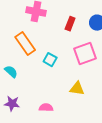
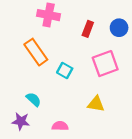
cyan semicircle: (11, 72) -> (34, 99), moved

